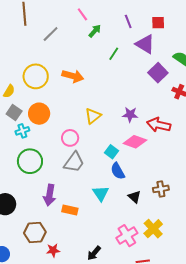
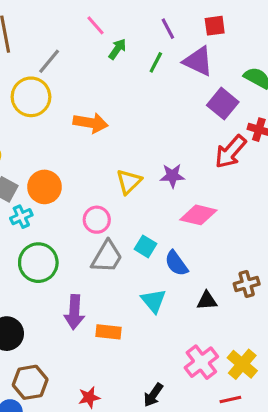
green line: (114, 54) -> (156, 62), moved
yellow circle: (36, 76) -> (31, 97), moved
purple star: (130, 115) -> (172, 176), moved
red arrow: (159, 125) -> (230, 152), moved, turned -55
cyan square: (111, 152) -> (145, 246), moved
black triangle: (135, 197) -> (207, 301), turned -40
yellow cross: (153, 229) -> (242, 364), moved
brown hexagon: (35, 233) -> (30, 382), moved

